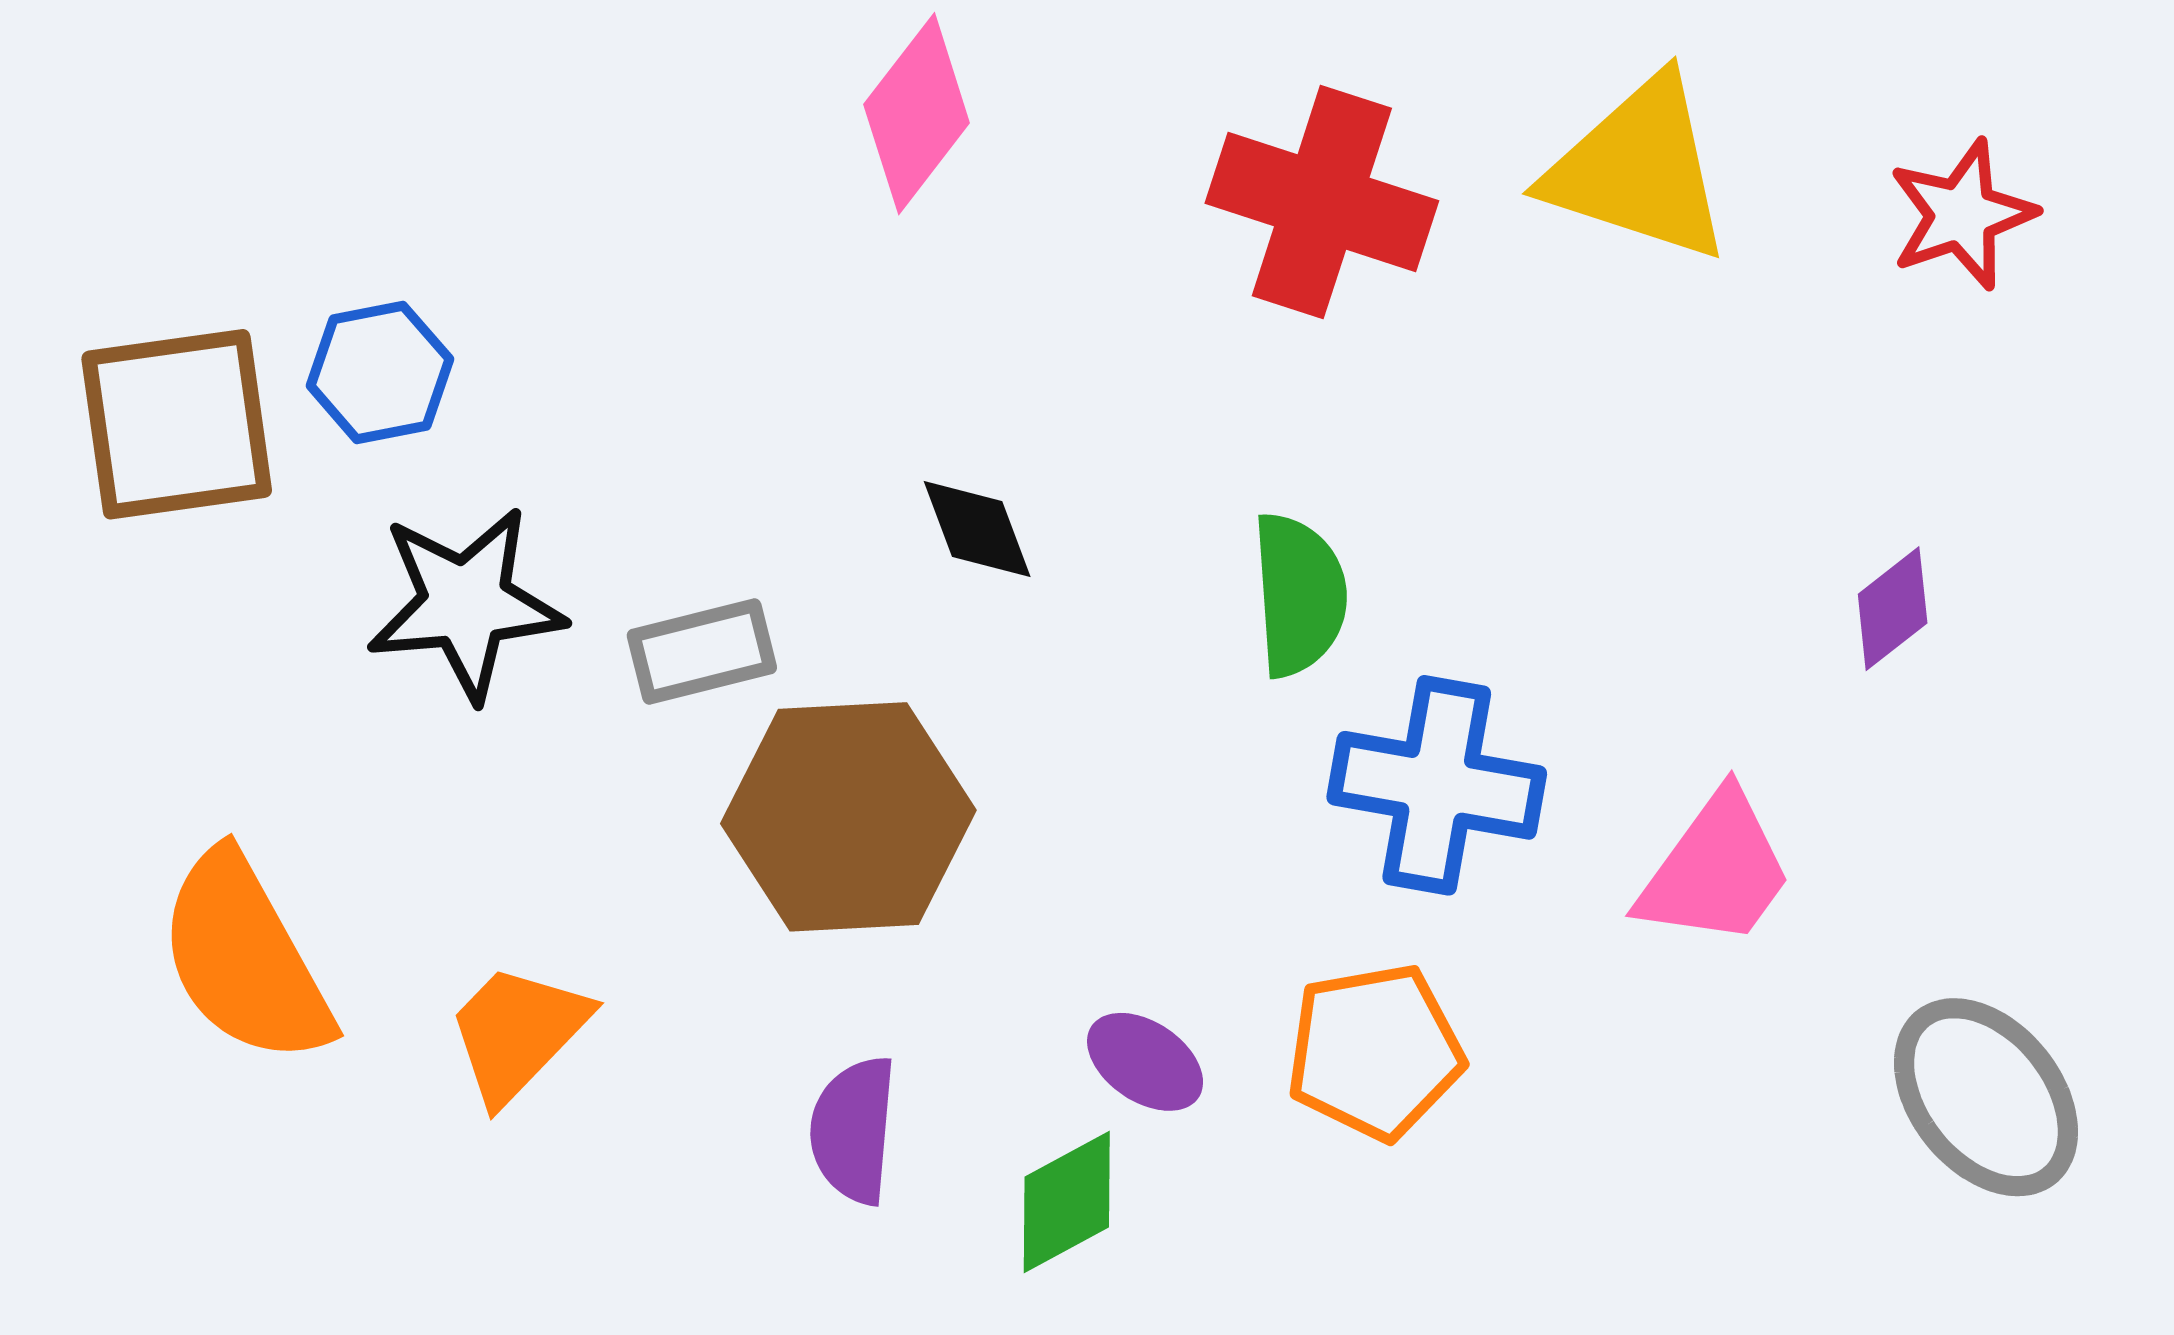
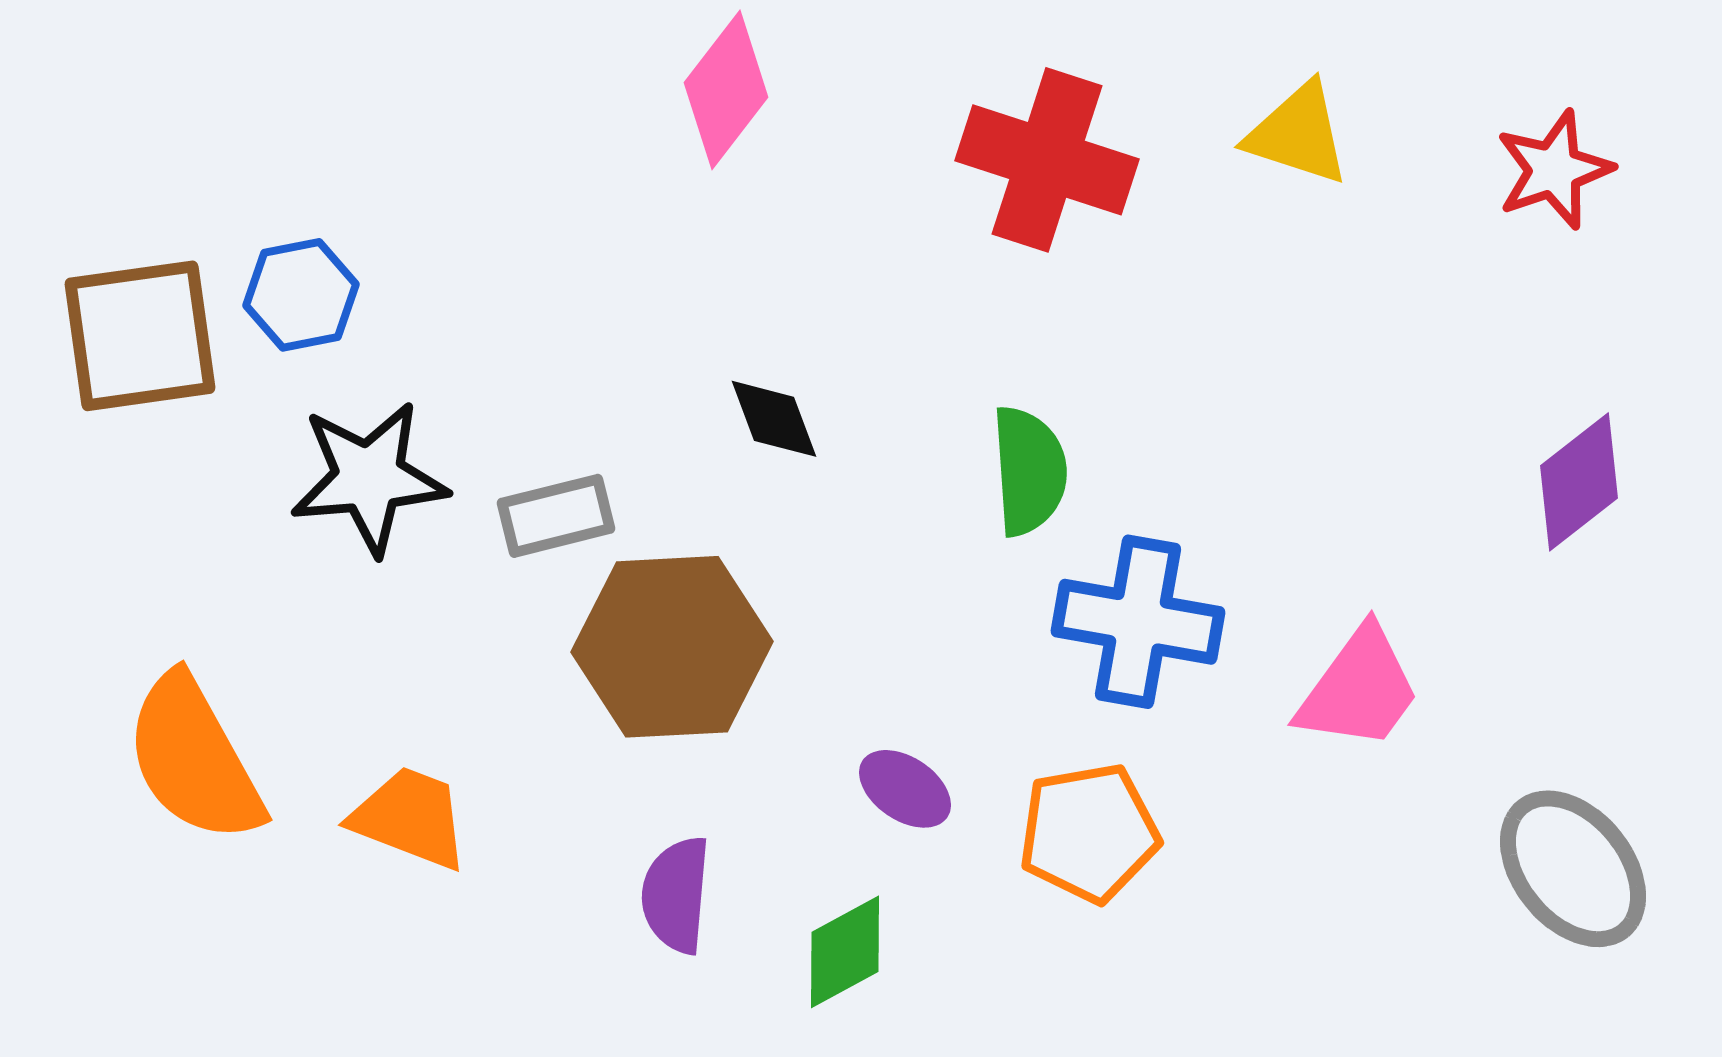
yellow triangle: (1639, 169) -> (1298, 134), size x0.7
purple diamond: (1893, 609) -> (1579, 482), moved, size x1.4
orange trapezoid: (518, 1033) -> (410, 818), turned 67
purple ellipse: (1145, 1062) -> (905, 789), moved

